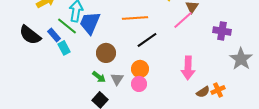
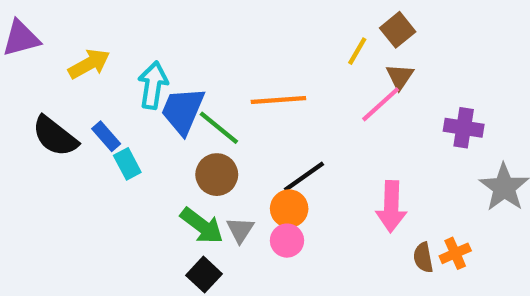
green line: (67, 26) -> (219, 128), moved
black line: (147, 40) -> (304, 177), moved
green arrow: (99, 77) -> (202, 226), size x1.5
brown semicircle: (203, 92) -> (423, 258), turned 112

